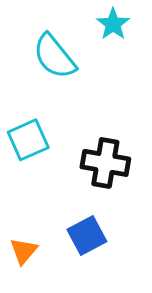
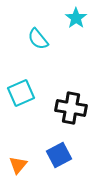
cyan semicircle: (54, 56) -> (38, 39), size x0.7

